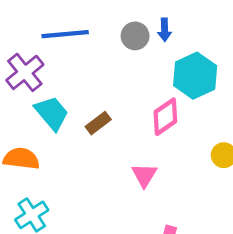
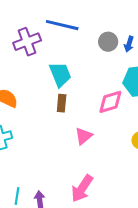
cyan trapezoid: (52, 113) -> (60, 74), moved
brown rectangle: (98, 123) -> (62, 103), moved, turned -66

